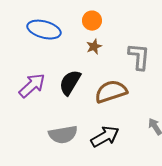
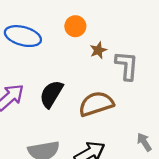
brown star: (94, 47) -> (98, 50), moved

